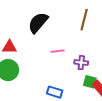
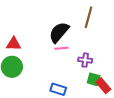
black semicircle: (38, 23) -> (59, 32), moved

